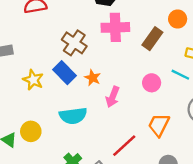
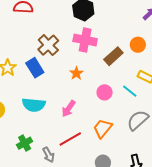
orange star: (93, 78) -> (76, 73), moved
pink arrow: (113, 97) -> (69, 109), moved

